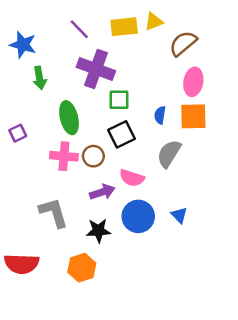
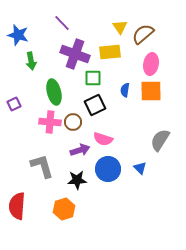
yellow triangle: (154, 22) -> (120, 27), moved, turned -42
yellow rectangle: (124, 27) -> (110, 52), moved
gray semicircle: (169, 154) -> (160, 140), moved
red semicircle: (22, 264) -> (17, 206), turned 92

